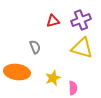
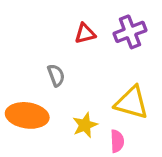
yellow triangle: (82, 48) -> (132, 103), moved

